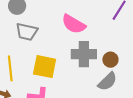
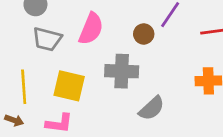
pink semicircle: (74, 24) -> (91, 29), moved, turned -100
brown circle: (110, 60) -> (144, 34), moved

